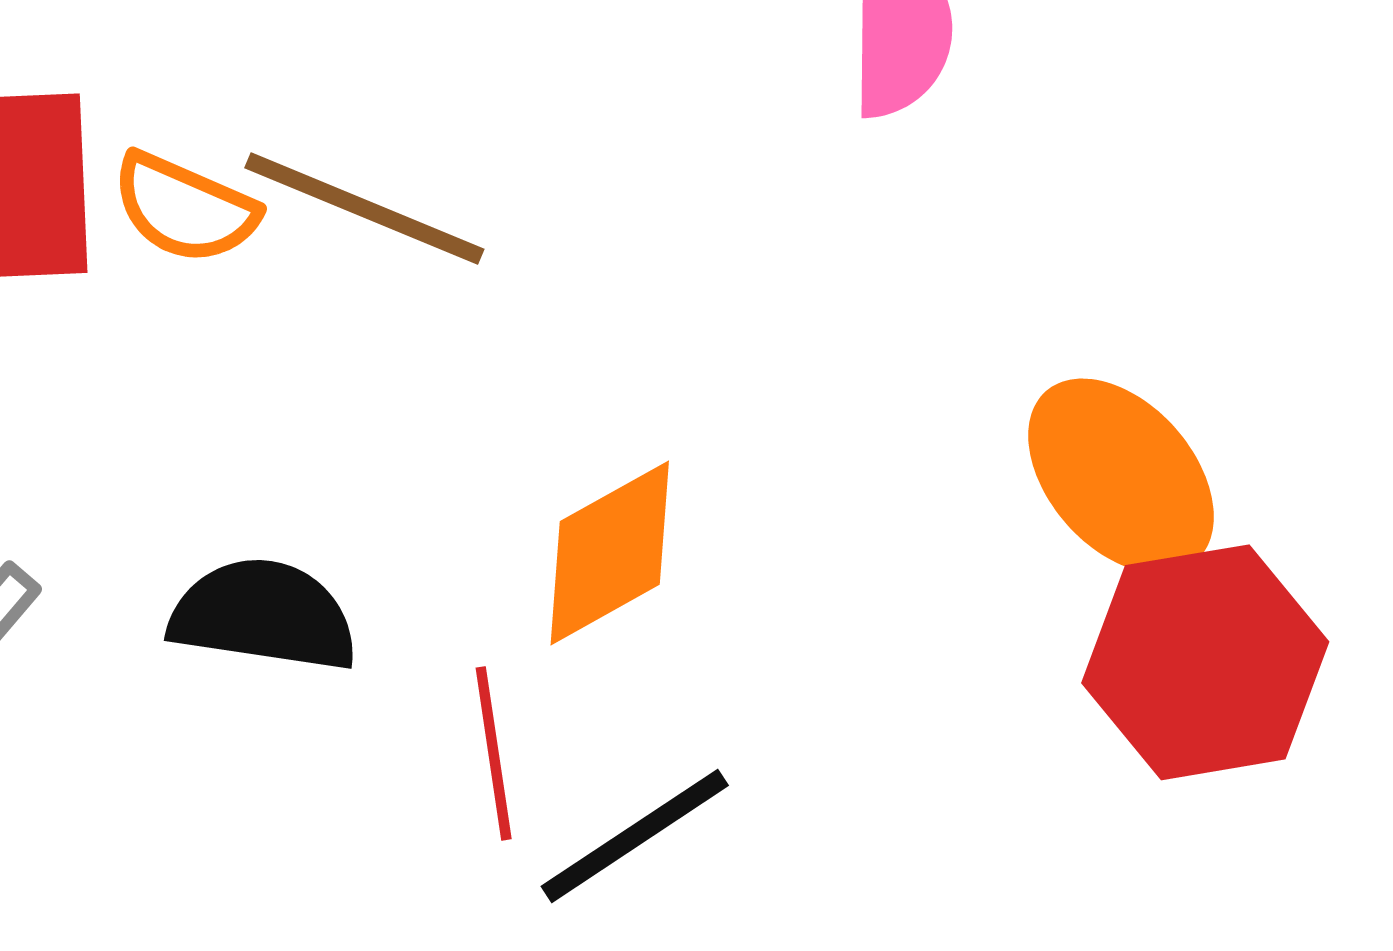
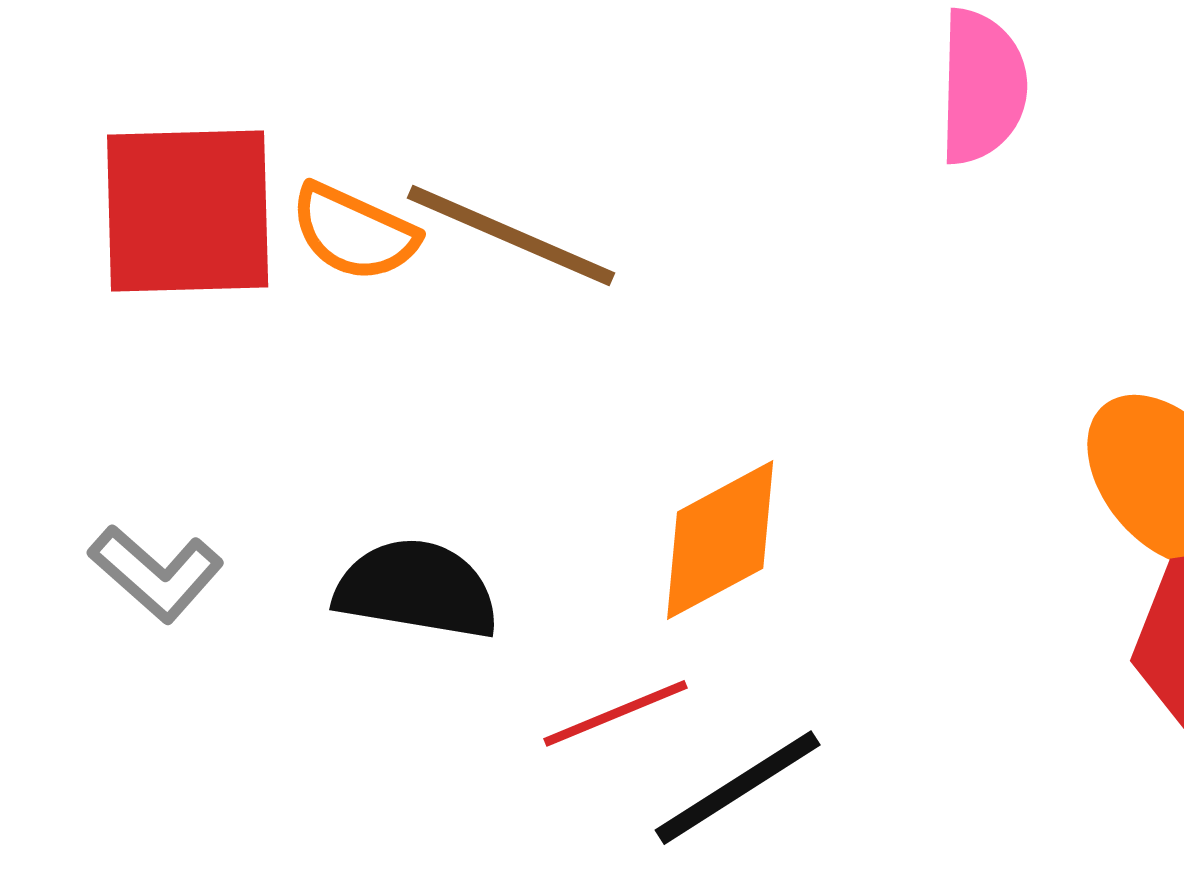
red line: (494, 753) -> (616, 713), turned 75

